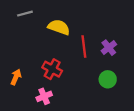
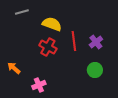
red cross: (52, 69) -> (48, 47), moved
orange arrow: (16, 77) -> (14, 68), turned -72

